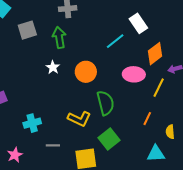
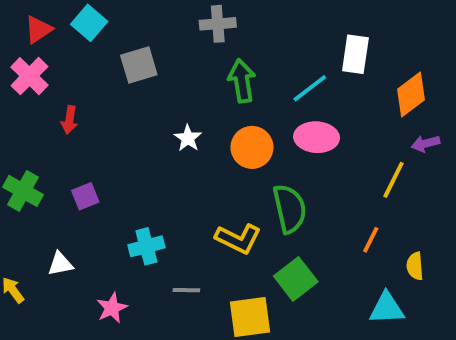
white rectangle: (138, 23) -> (355, 54), turned 42
green arrow: (59, 37) -> (242, 81), moved
orange diamond: (155, 54) -> (411, 94), moved
pink ellipse: (134, 74) -> (317, 137), moved

